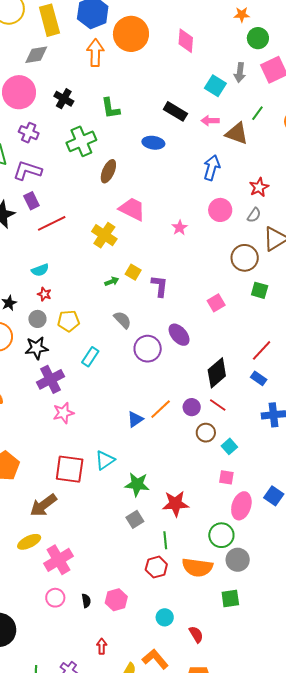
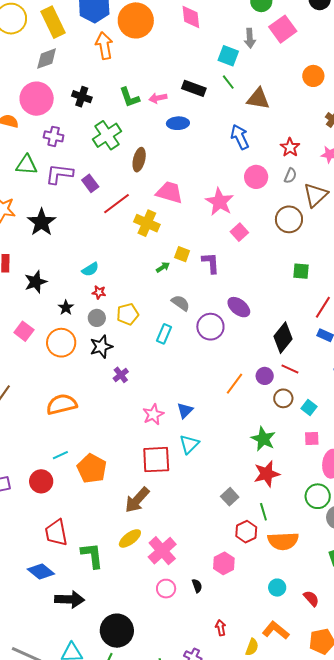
green line: (257, 113) -> (228, 82), moved, turned -63
pink arrow: (210, 121) -> (158, 98), moved
blue arrow: (212, 168) -> (240, 137), turned -30
purple rectangle: (31, 201) -> (90, 183), moved
red line: (52, 223) -> (117, 204), moved
pink star: (180, 228) -> (219, 202), size x1.8
green square: (260, 290) -> (301, 271), moved
pink square: (216, 303) -> (239, 232), moved
cyan rectangle: (90, 357) -> (164, 334), moved
purple cross: (50, 379) -> (121, 375), size x0.6
pink star: (63, 413) -> (153, 414), moved
blue triangle: (135, 419) -> (185, 411), moved
green star: (137, 484) -> (263, 439), moved, turned 30
red hexagon: (156, 567) -> (246, 532), moved
orange semicircle: (197, 567) -> (283, 541), moved
pink hexagon: (116, 600) -> (224, 563), moved

